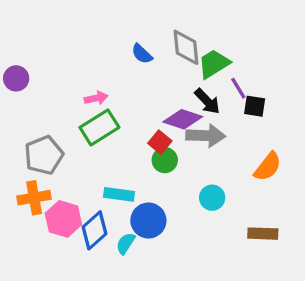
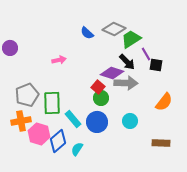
gray diamond: (186, 47) -> (114, 29), turned -60
green rectangle: (99, 127) -> (52, 103), moved, turned -60
cyan rectangle: (119, 194) -> (73, 119), turned 42
blue circle: (148, 221) -> (97, 122), moved

